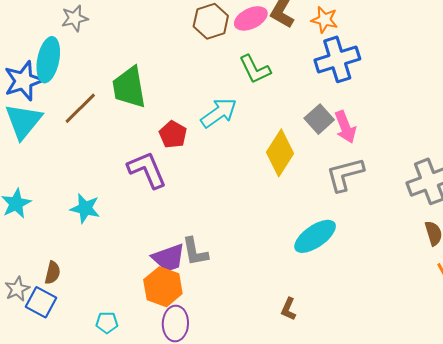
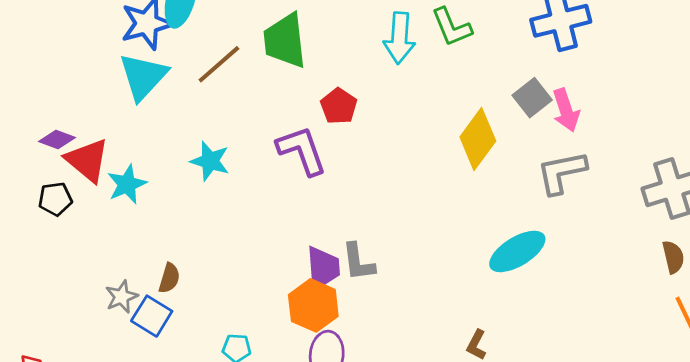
cyan arrow: (219, 113) -> (399, 38), moved, turned 126
cyan star: (85, 208) -> (210, 161), moved
purple trapezoid: (169, 258) -> (323, 268), turned -78

